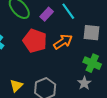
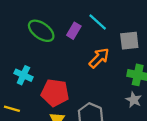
red pentagon: (35, 41) -> (55, 93), moved

